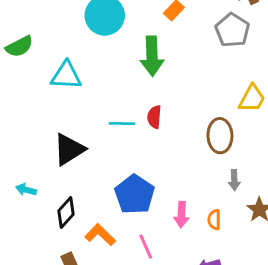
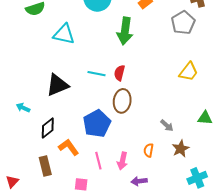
brown ellipse: (220, 136) -> (122, 101), moved
gray arrow: (234, 180) -> (167, 125), turned -56
pink arrow: (181, 215) -> (122, 161), moved

